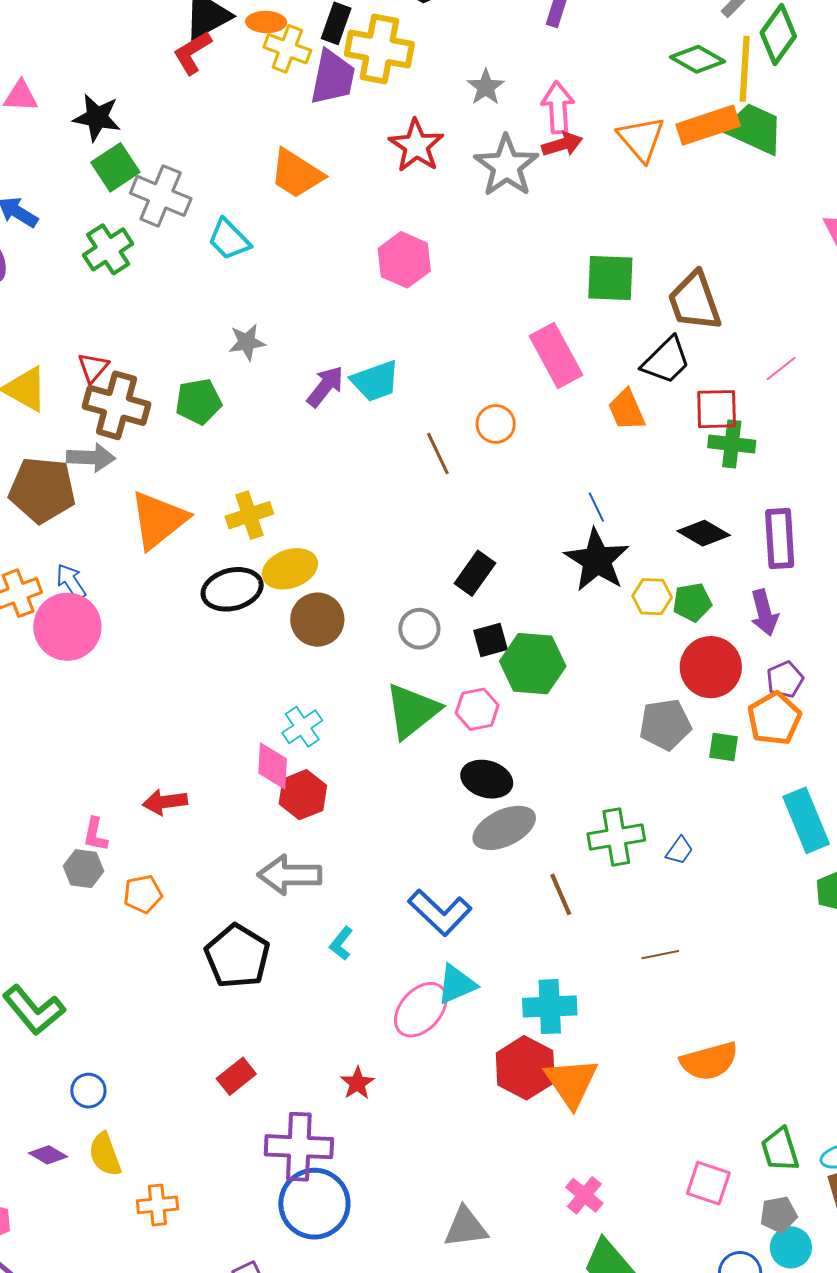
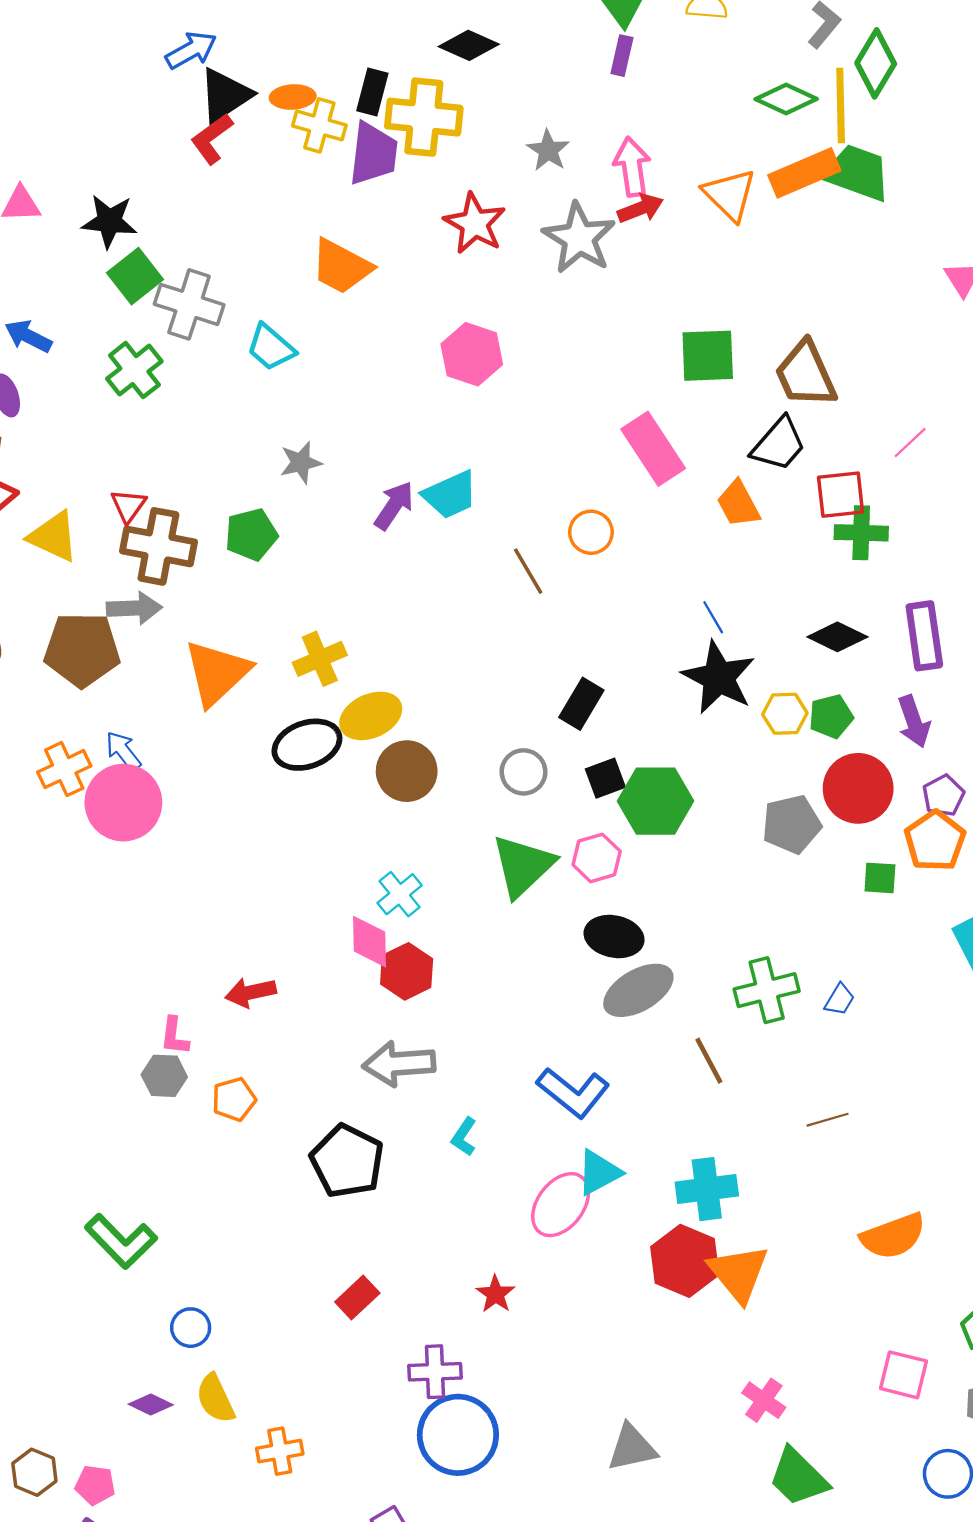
gray pentagon: (665, 725) -> (792, 824), moved
purple cross: (299, 1147) -> (435, 1372), size x0.7

